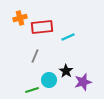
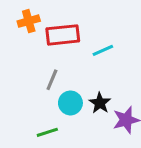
cyan circle: (49, 80) -> (70, 103), moved

